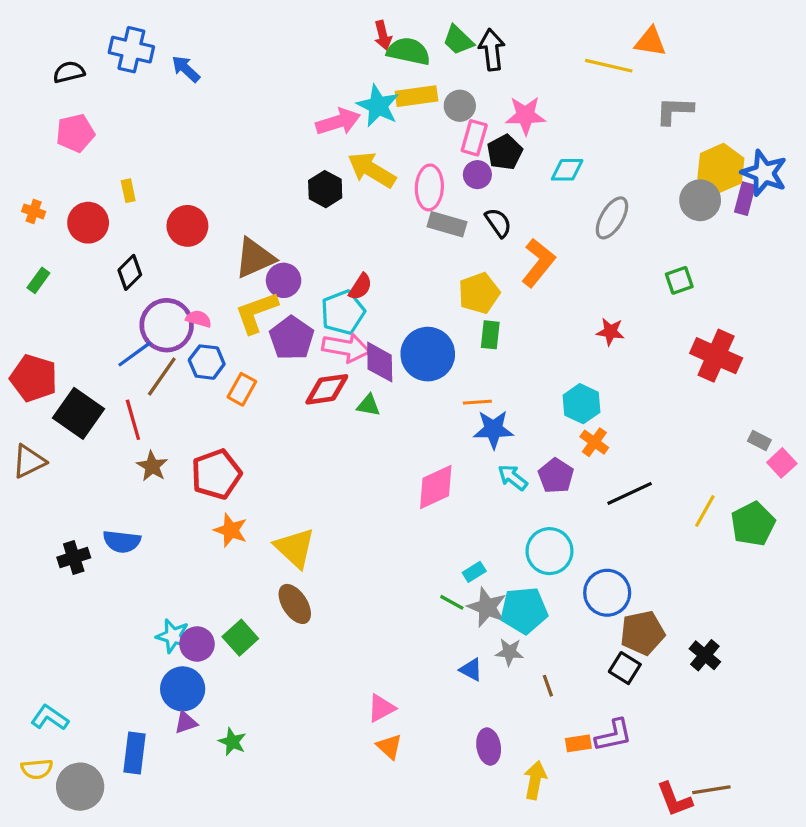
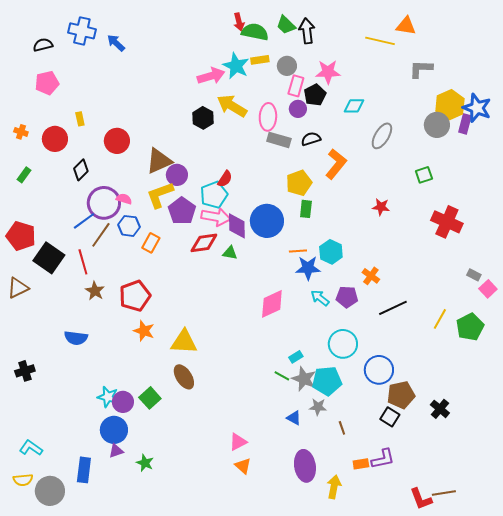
yellow rectangle: (417, 96) -> (260, 60), size x0.7
black semicircle: (498, 223) -> (311, 139), turned -72
cyan hexagon: (582, 404) -> (331, 252), moved
purple pentagon: (556, 476) -> (347, 297), turned -30
yellow triangle: (295, 548) -> (184, 342), turned -40
black cross: (74, 558) -> (25, 371), moved
purple ellipse: (489, 747) -> (305, 466), size x1.4

